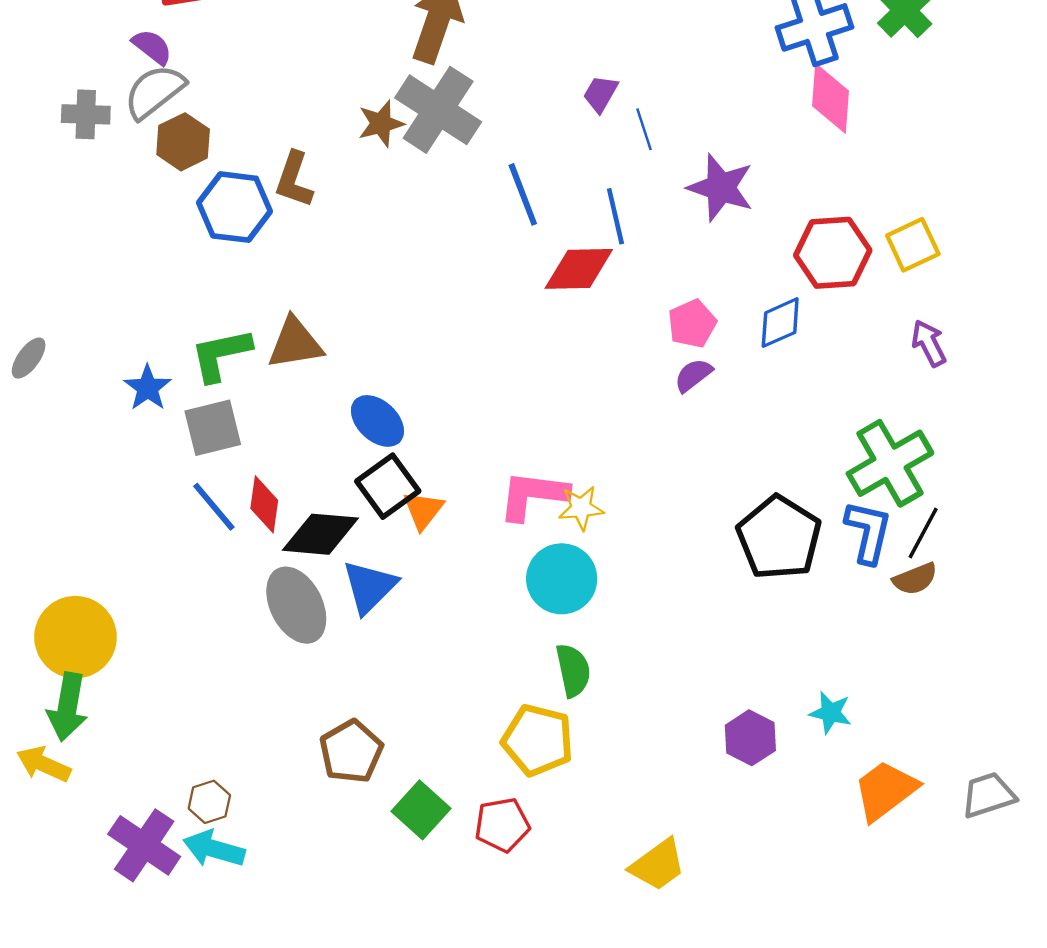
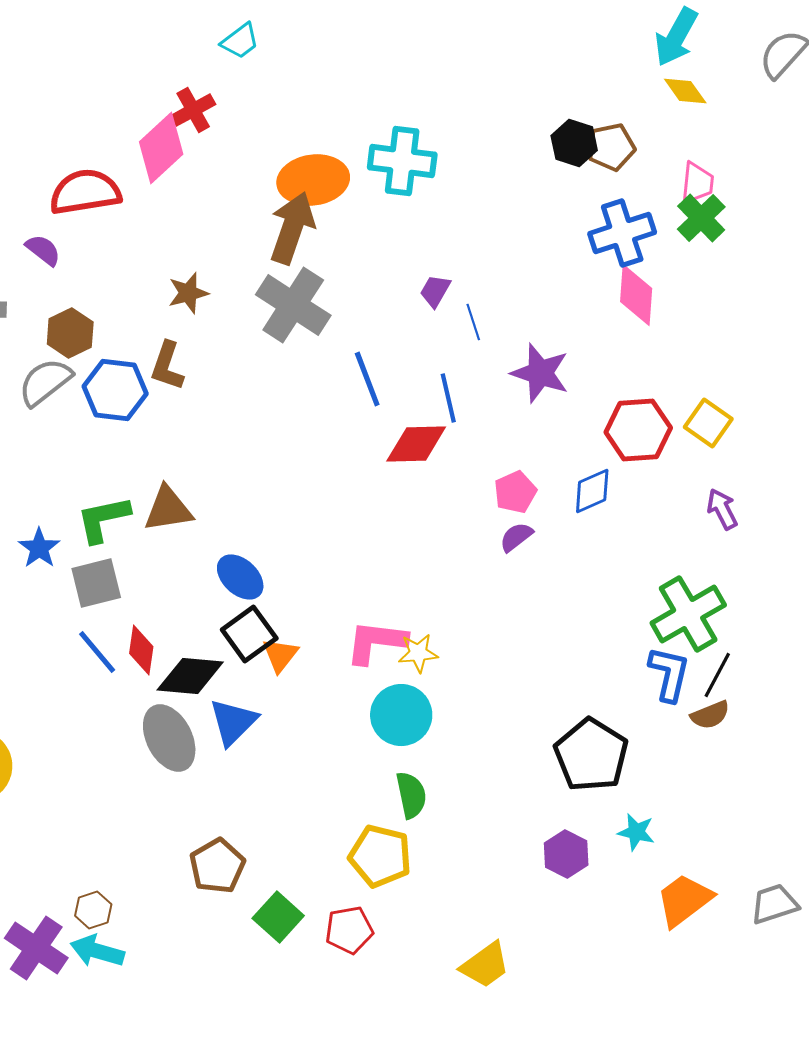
gray semicircle: (154, 92) -> (45, 382), moved
brown star: (381, 124) -> (188, 293), moved
yellow square: (913, 245) -> (708, 423), turned -30
black pentagon: (779, 538) -> (591, 755), moved

